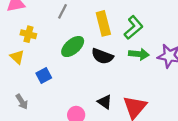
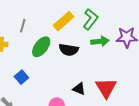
gray line: (62, 11) -> (23, 26), moved
yellow rectangle: (103, 23) -> (64, 21), turned 75

